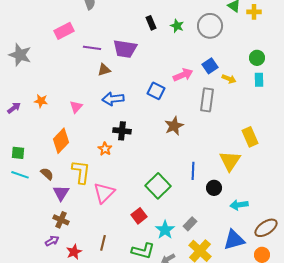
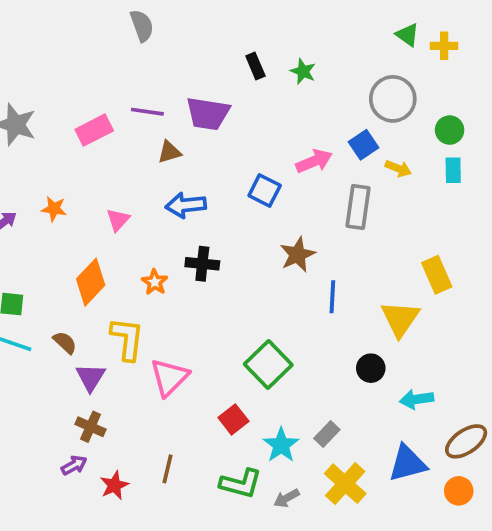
gray circle: (210, 26) -> (393, 99), moved
pink rectangle: (64, 31) -> (94, 130), moved
orange star: (105, 149) -> (155, 282), moved
blue line: (193, 171) -> (332, 297), moved

